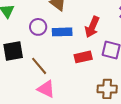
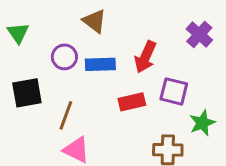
brown line: (39, 66) -> (66, 115), turned 60

